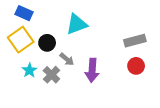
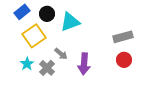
blue rectangle: (24, 13) -> (22, 12), turned -63
yellow square: (21, 40) -> (34, 36), moved
black circle: (47, 43) -> (47, 14), moved

